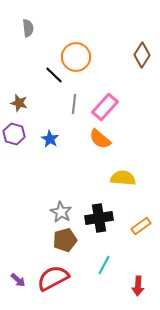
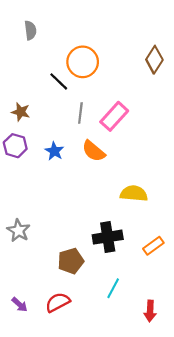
orange semicircle: (100, 139) -> (94, 151), moved
gray star: (61, 212) -> (18, 231), moved
red semicircle: (53, 278) -> (58, 302), size x0.7

